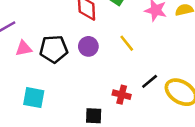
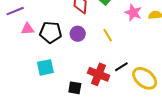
red cross: (122, 95) -> (99, 74), size x1.5
cyan square: (34, 98) -> (45, 67), moved, turned -30

